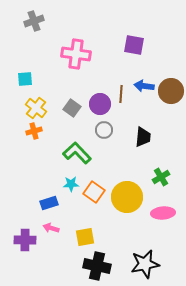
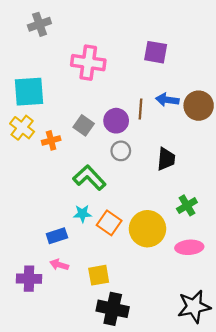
cyan square: (25, 79) -> (29, 92), size x1.8
yellow cross: (36, 108) -> (22, 128), moved
orange cross: (34, 131) -> (51, 140), moved
black star: (145, 264) -> (194, 307), moved

